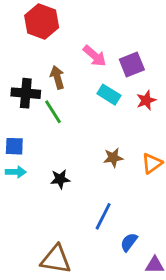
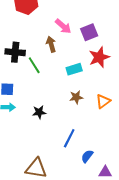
brown arrow: (57, 77) -> (51, 44), moved
cyan rectangle: (109, 95) -> (74, 69), moved, turned -49
red star: (146, 100) -> (99, 57), size x1.5

